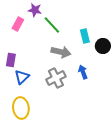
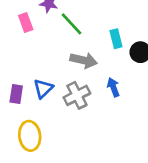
pink rectangle: (18, 24) -> (26, 22), turned -48
purple rectangle: (11, 60) -> (16, 94), moved
blue triangle: (22, 77) -> (43, 89), moved

